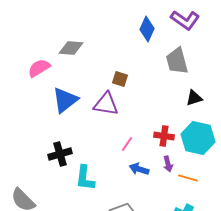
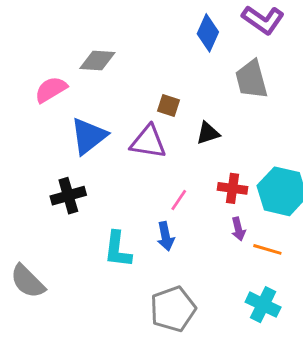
black triangle: (194, 98) -> (208, 133), moved
black cross: (60, 154) -> (68, 196), moved
blue arrow: (139, 169) -> (166, 236), moved, turned -120

